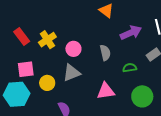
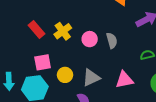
gray semicircle: (105, 53) -> (112, 40), moved
gray triangle: (72, 73) -> (91, 78), moved

